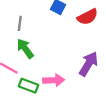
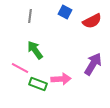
gray line: (20, 23) -> (30, 16), moved

